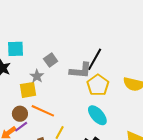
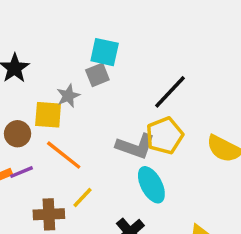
cyan square: (16, 49) -> (105, 52), moved
gray L-shape: (81, 71) -> (135, 146), moved
brown circle: (20, 114) -> (18, 134), moved

